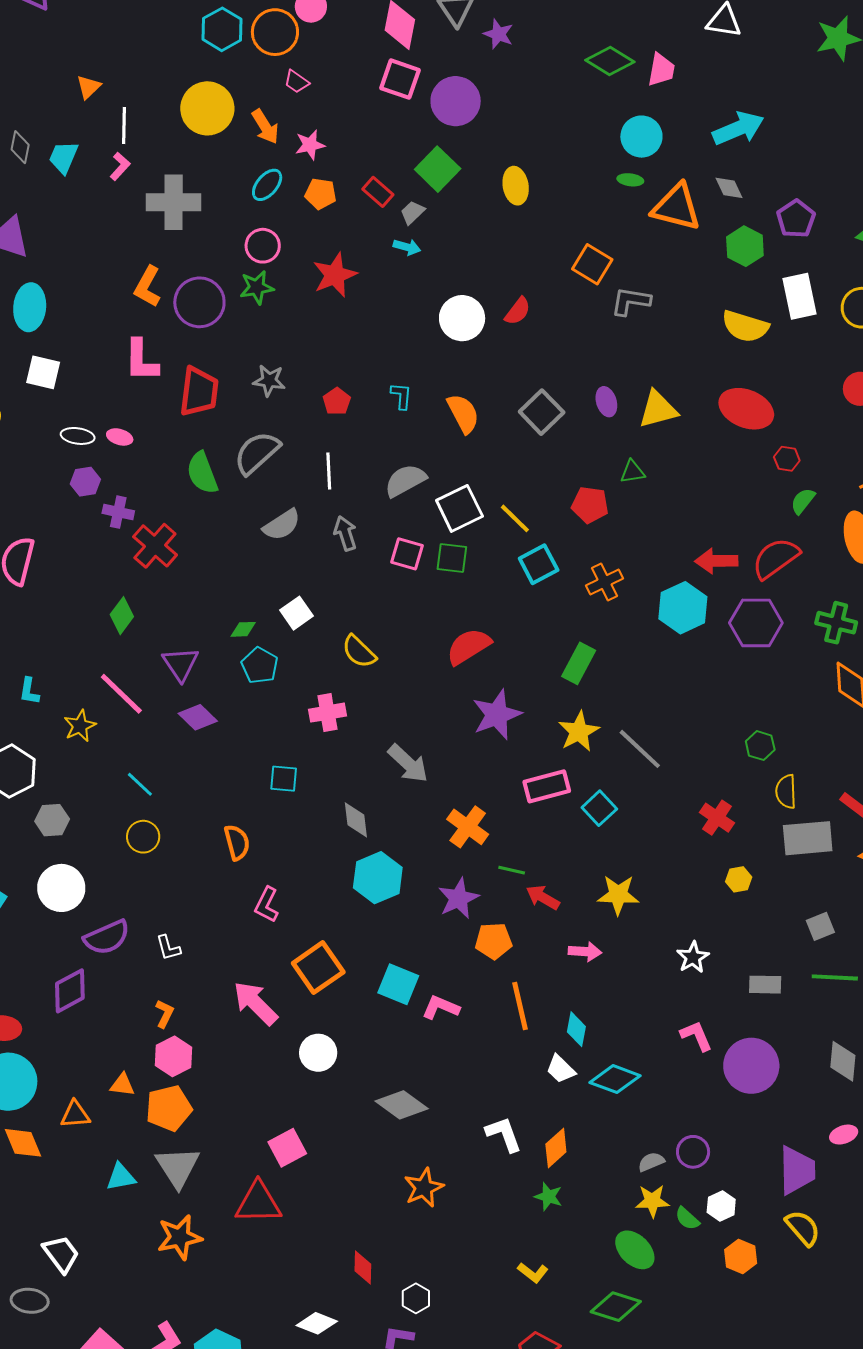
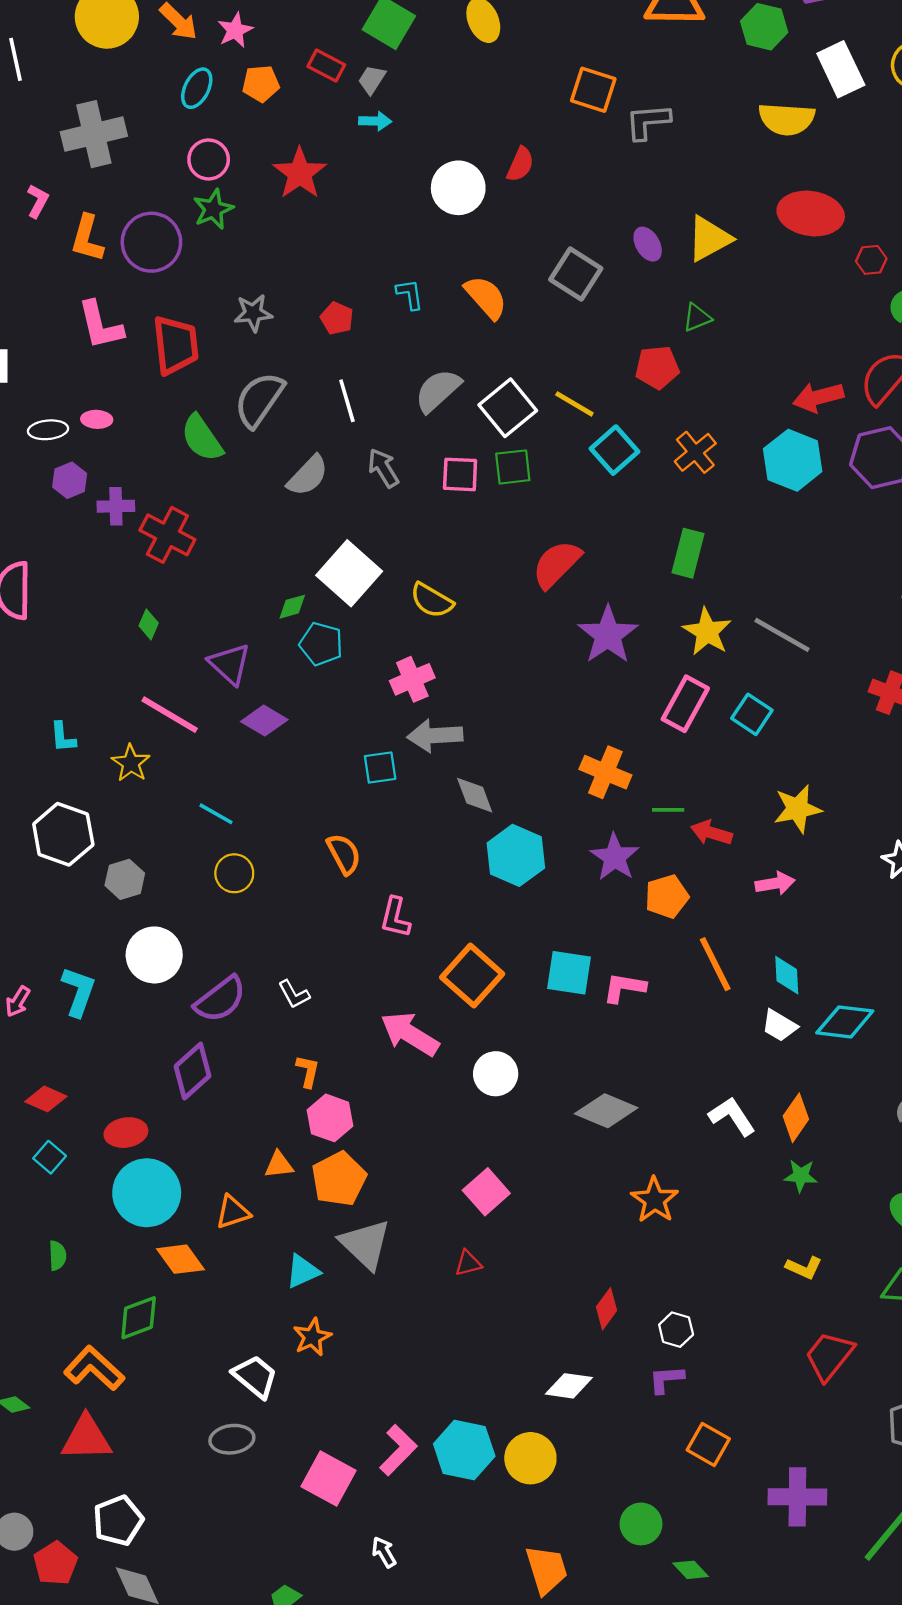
pink L-shape: (120, 166) -> (38, 201), moved
white square: (297, 613) -> (349, 573), size x1.6
green diamond: (122, 616) -> (149, 624), size x0.7
gray arrow: (408, 763) -> (435, 736), moved, turned 147
pink rectangle: (547, 786) -> (685, 704), turned -33
red triangle: (258, 1203) -> (468, 1263), size x0.5
orange star: (180, 1237) -> (312, 1337), moved, size x0.7
red diamond: (363, 1267) -> (607, 1309), turned 48

